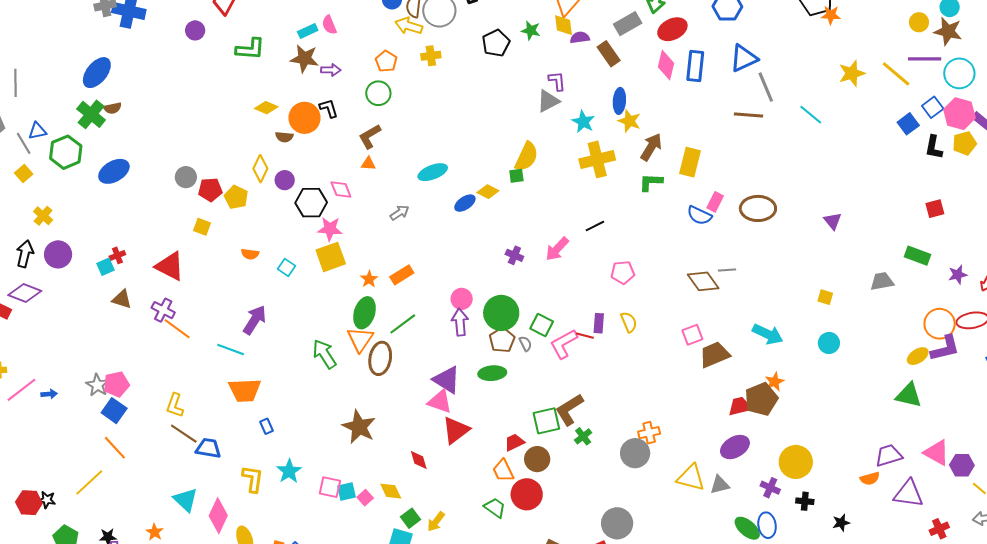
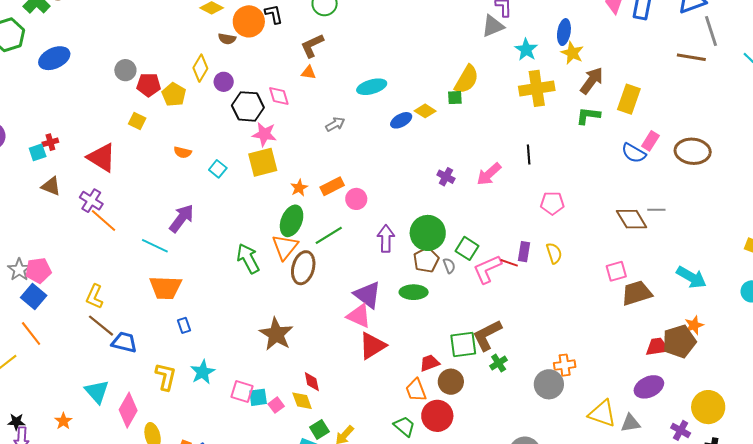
black line: (595, 226) -> (529, 155), turned -72
pink circle: (462, 299) -> (356, 199), moved
red diamond: (419, 460) -> (312, 382), moved

